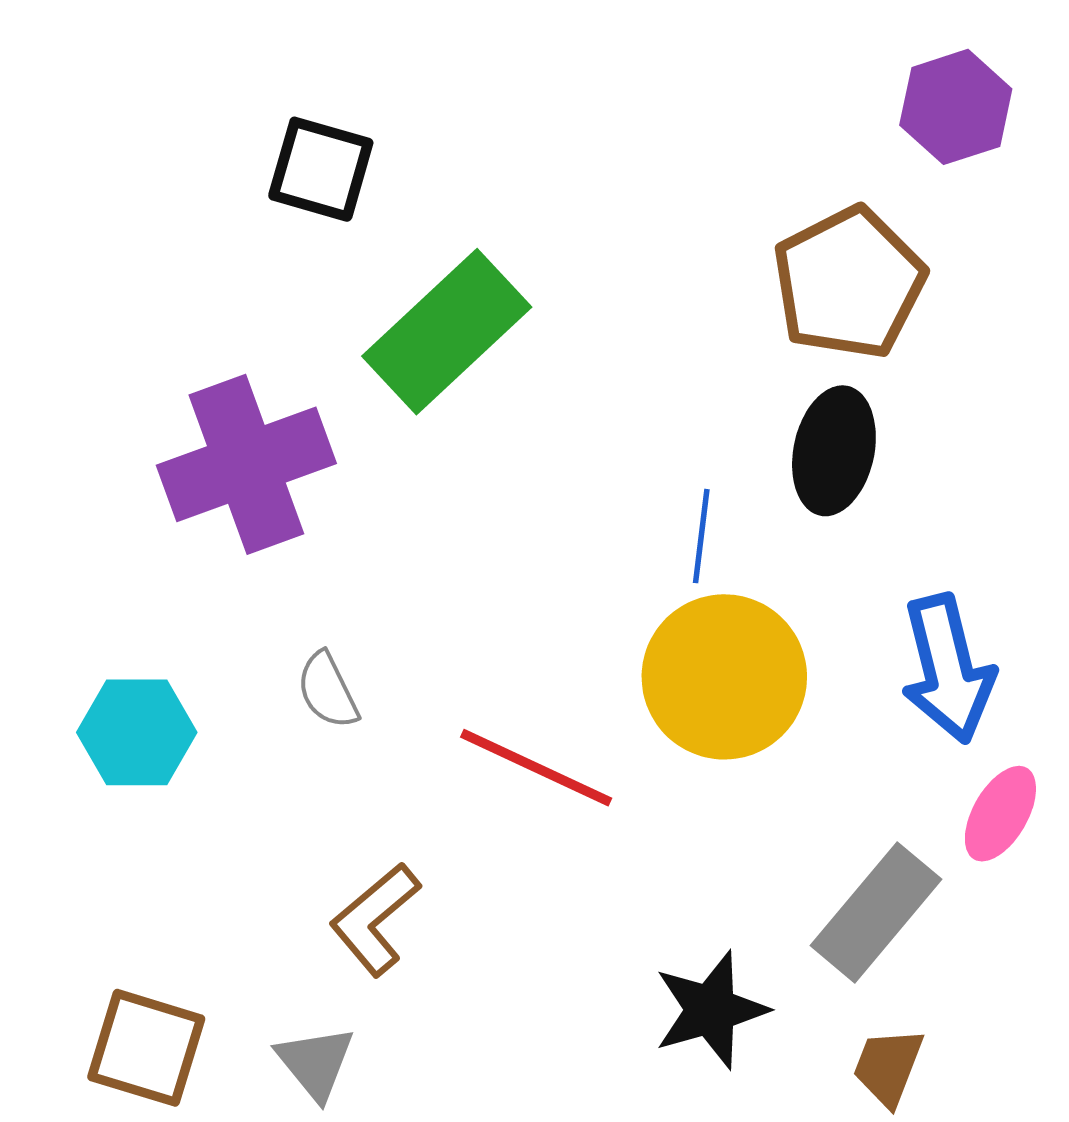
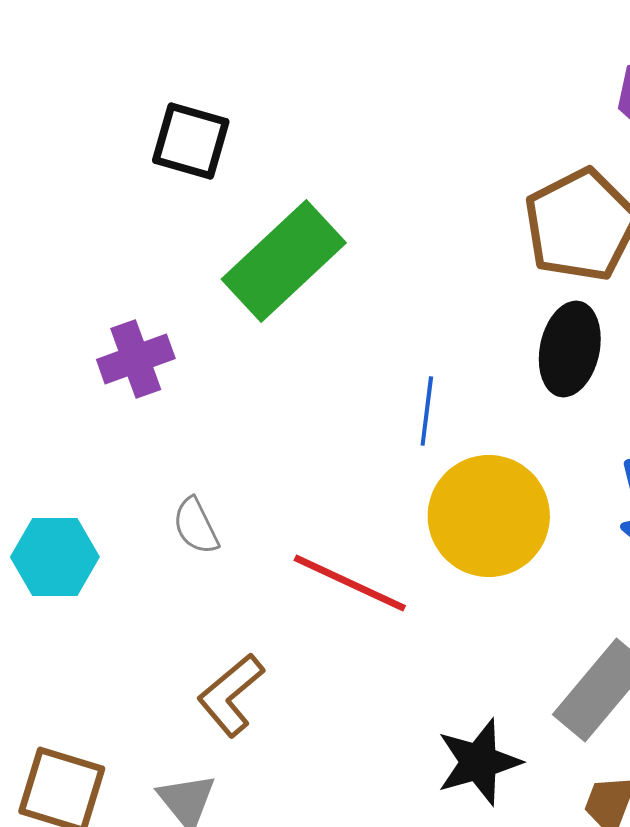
purple cross: (246, 464) -> (136, 359), size x0.6
blue line: (701, 536) -> (427, 411), moved

